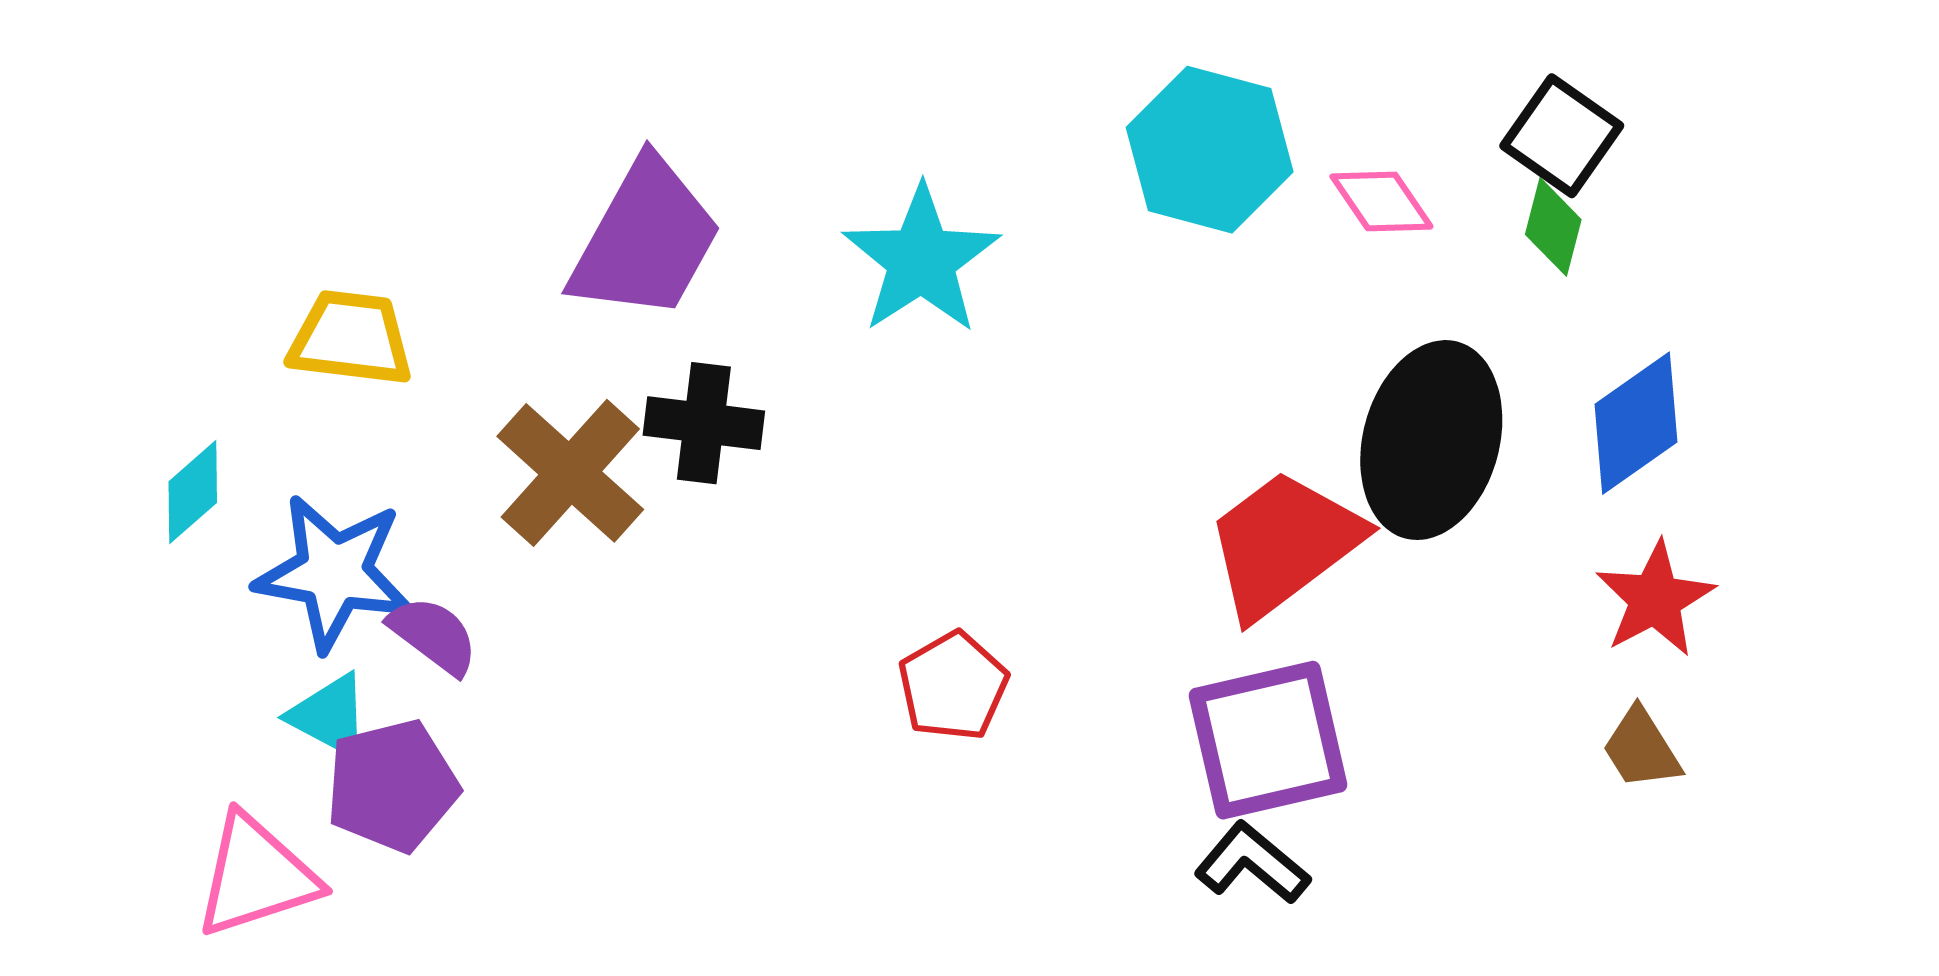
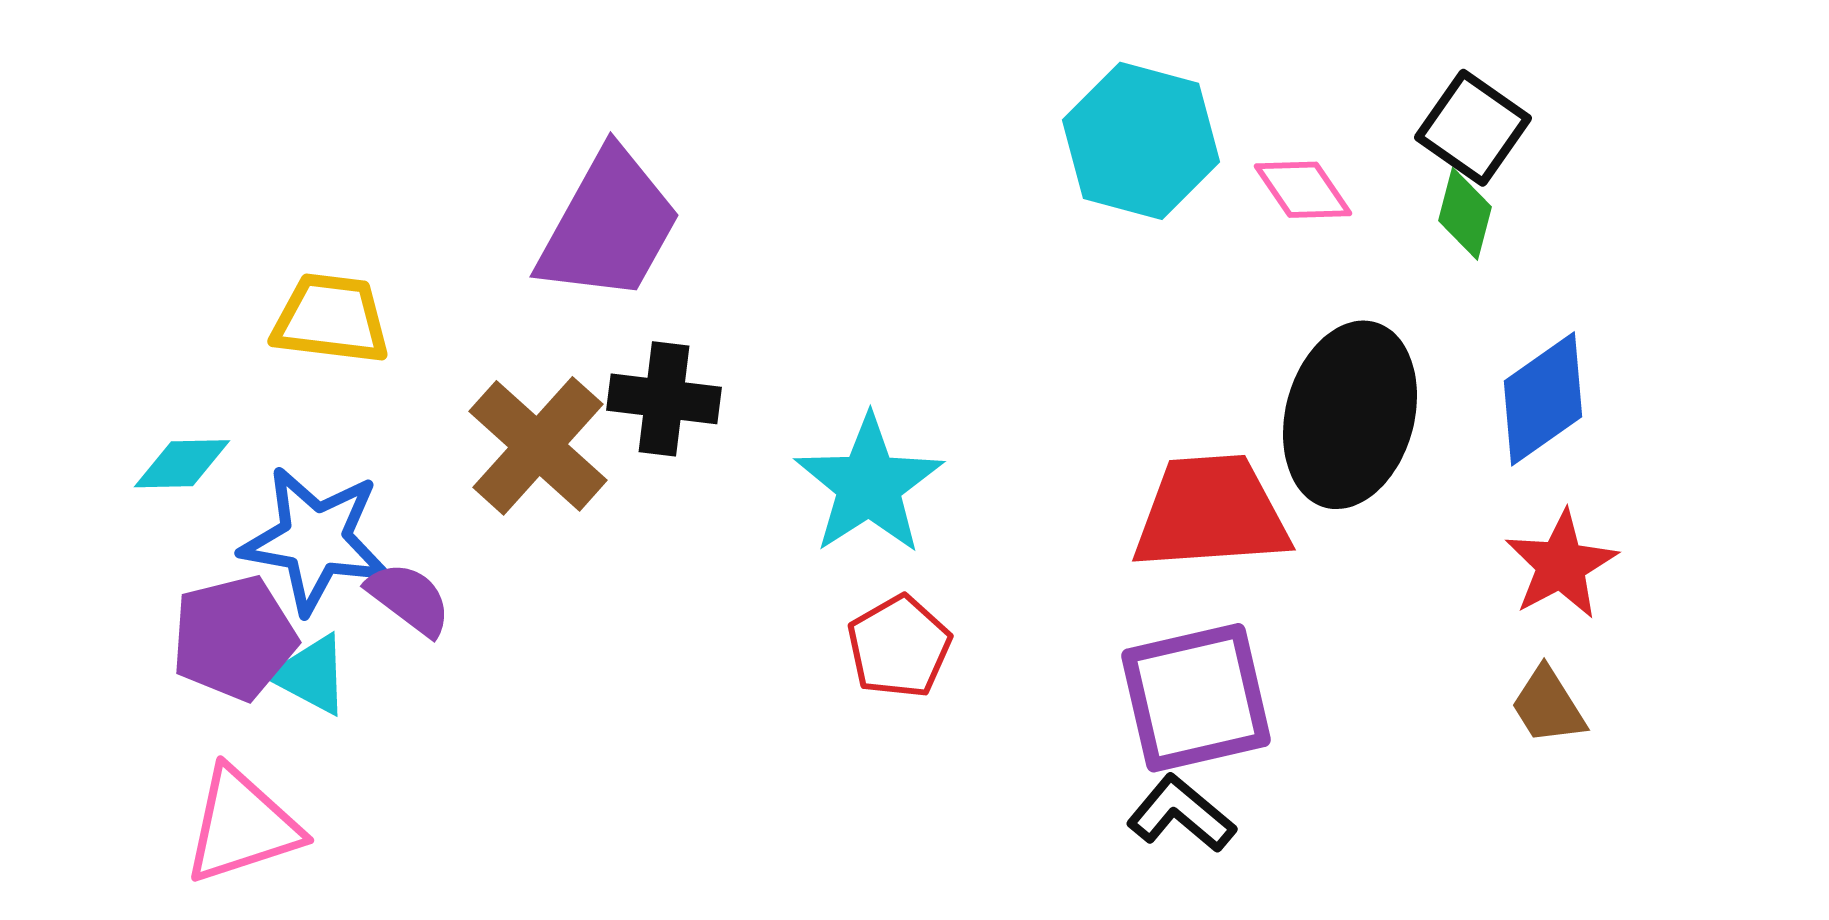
cyan star: (921, 260) -> (869, 485), moved
cyan diamond: (193, 492) -> (182, 464), turned 40
red trapezoid: (1284, 544) -> (1211, 513), turned 33
purple pentagon: (392, 786) -> (234, 638), moved

